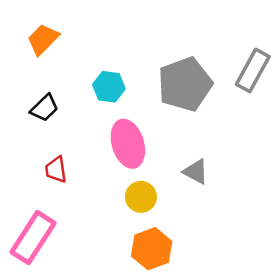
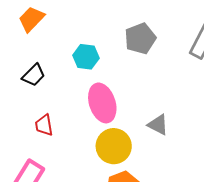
gray pentagon: (185, 84) -> (140, 38), moved, size x0.7
yellow circle: (141, 197) -> (114, 146), size x1.4

